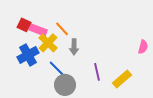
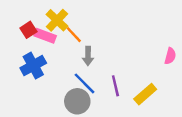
red square: (24, 25) -> (28, 30), turned 32
yellow cross: (48, 43) -> (57, 20), moved
blue line: (58, 70) -> (84, 83), moved

